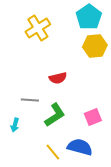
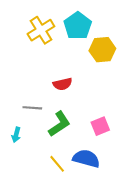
cyan pentagon: (89, 17) -> (78, 26), moved

